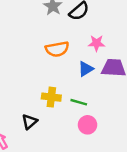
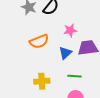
green line: (79, 102) -> (74, 76), moved

